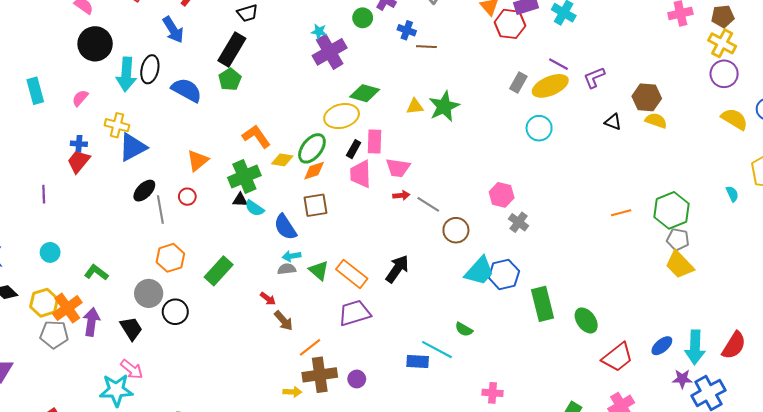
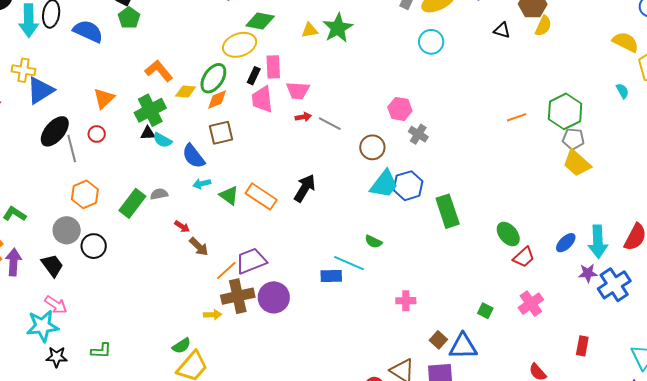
yellow semicircle: (734, 119) -> (625, 42), moved
yellow semicircle: (656, 121) -> (543, 26), turned 100
black ellipse: (144, 191) -> (55, 131), size x1.4
brown circle: (456, 230) -> (372, 147), moved
gray semicircle: (287, 269) -> (159, 194), moved
purple trapezoid: (355, 313) -> (251, 261), moved
green ellipse: (586, 320) -> (508, 234), moved
red trapezoid: (617, 357) -> (524, 257), size x0.7
purple circle: (357, 379) -> (274, 297), size x1.8

